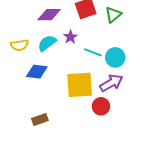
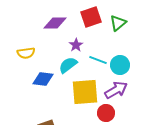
cyan semicircle: (47, 43) -> (68, 65), moved

